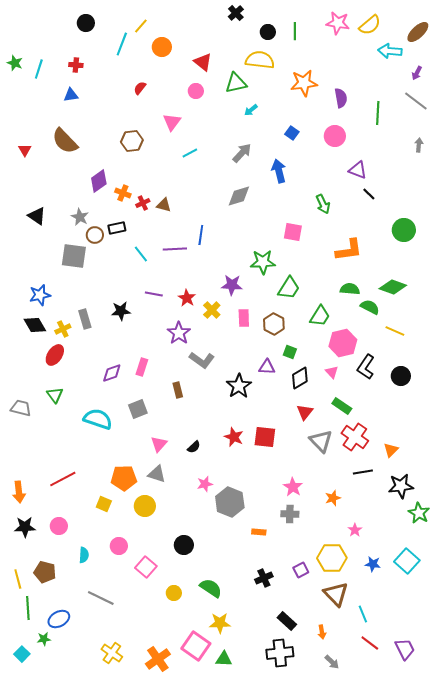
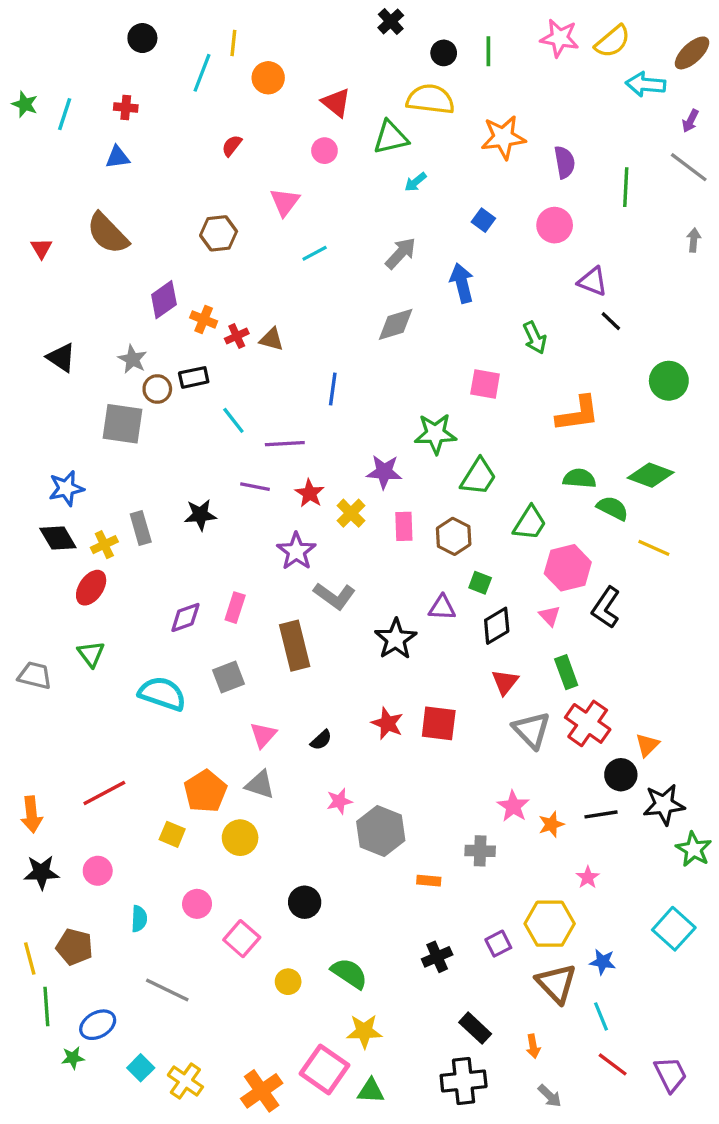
yellow line: (141, 26) -> (233, 43), turned -35
purple line: (175, 249) -> (285, 444), moved
black circle: (401, 376) -> (621, 775), moved
brown rectangle: (178, 390) -> (295, 646), size x1.8
green rectangle: (342, 406) -> (566, 672), turned 36
black line: (363, 472) -> (601, 814), moved
orange pentagon: (124, 478) -> (205, 791), turned -30
pink star: (293, 487) -> (513, 806), moved
blue star: (373, 564) -> (603, 962), moved
cyan square: (22, 654) -> (141, 1068), moved

